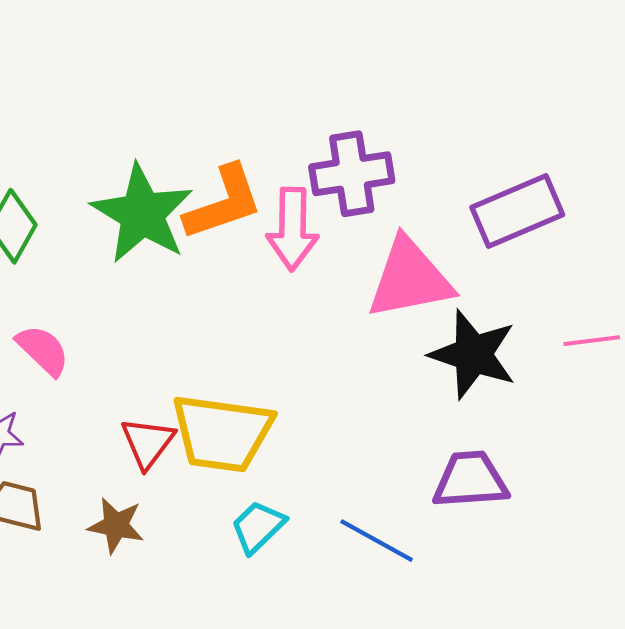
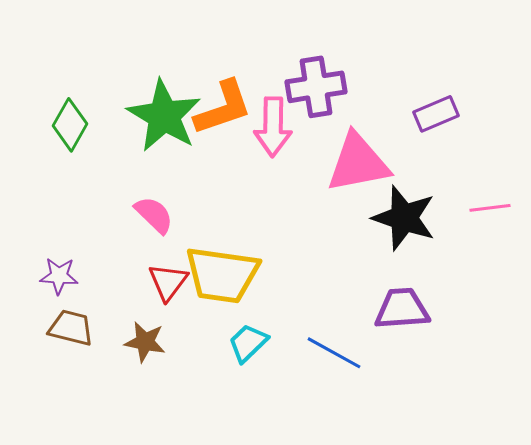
purple rectangle: (517, 211) -> (436, 114), size x0.7
pink semicircle: (43, 350) -> (154, 215), moved

